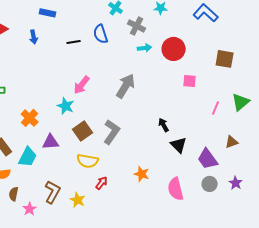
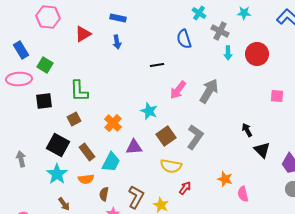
blue rectangle: (48, 13) -> (118, 18), moved
black line: (74, 42) -> (157, 65), moved
cyan arrow: (145, 48) -> (228, 53), turned 96
pink square: (190, 81) -> (277, 96), moved
pink arrow: (82, 85) -> (178, 90), moved
pink semicircle: (176, 189) -> (243, 194), moved, size x0.7
brown semicircle: (14, 194) -> (104, 194), moved

